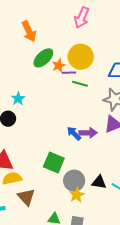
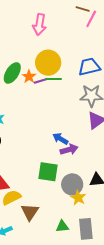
green line: (80, 84) -> (54, 79), moved
purple arrow: (88, 133) -> (69, 150), moved
brown triangle: (26, 197) -> (30, 212), turned 30

